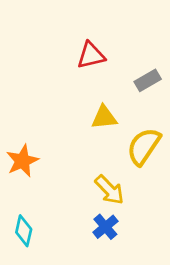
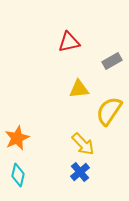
orange star: (22, 161) -> (17, 138), moved

